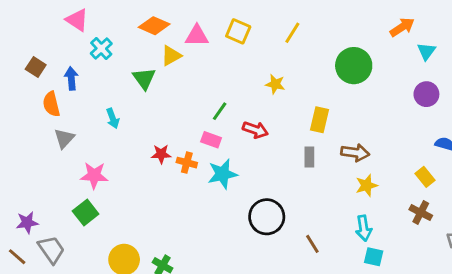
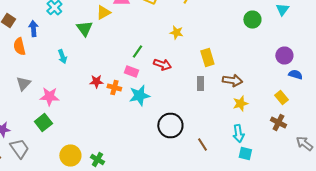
green circle: (354, 66) -> (252, 20), moved, size x0.7
purple circle: (426, 94) -> (284, 56), moved
yellow rectangle: (319, 120) -> (207, 58), turned -30
gray triangle: (64, 138) -> (23, 84), moved

